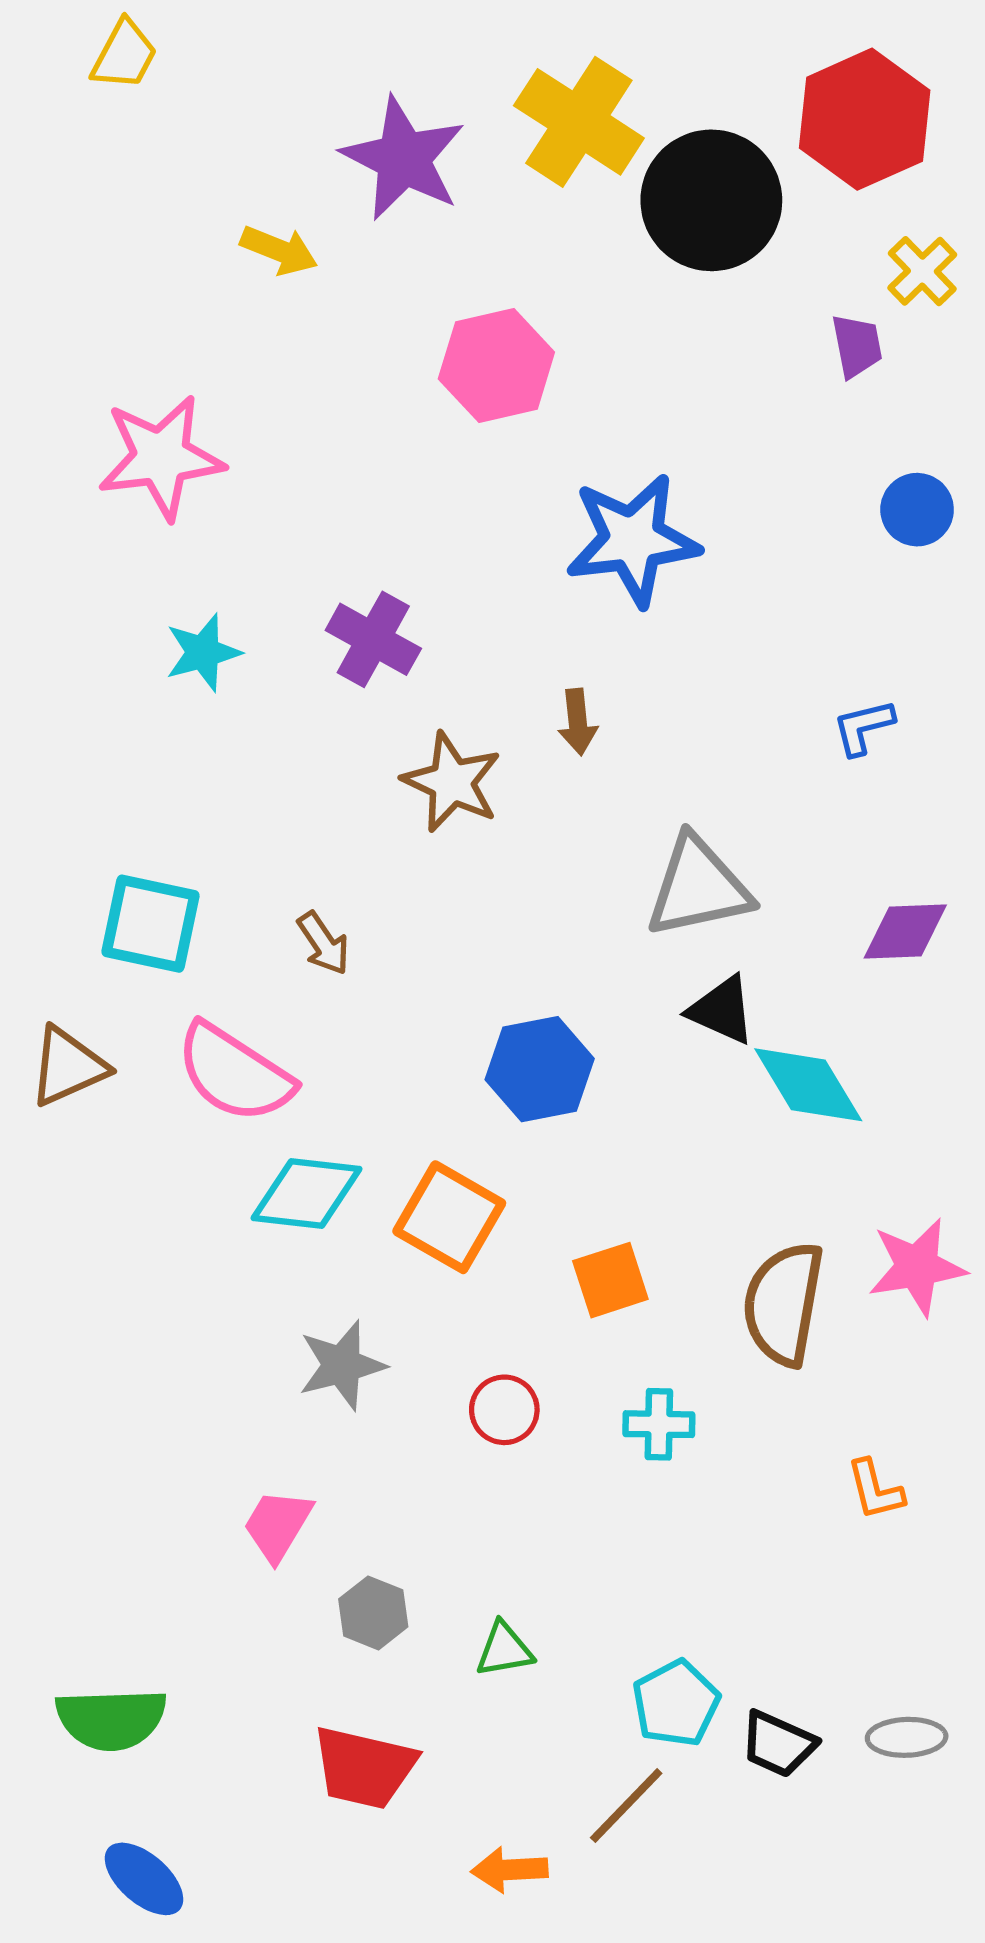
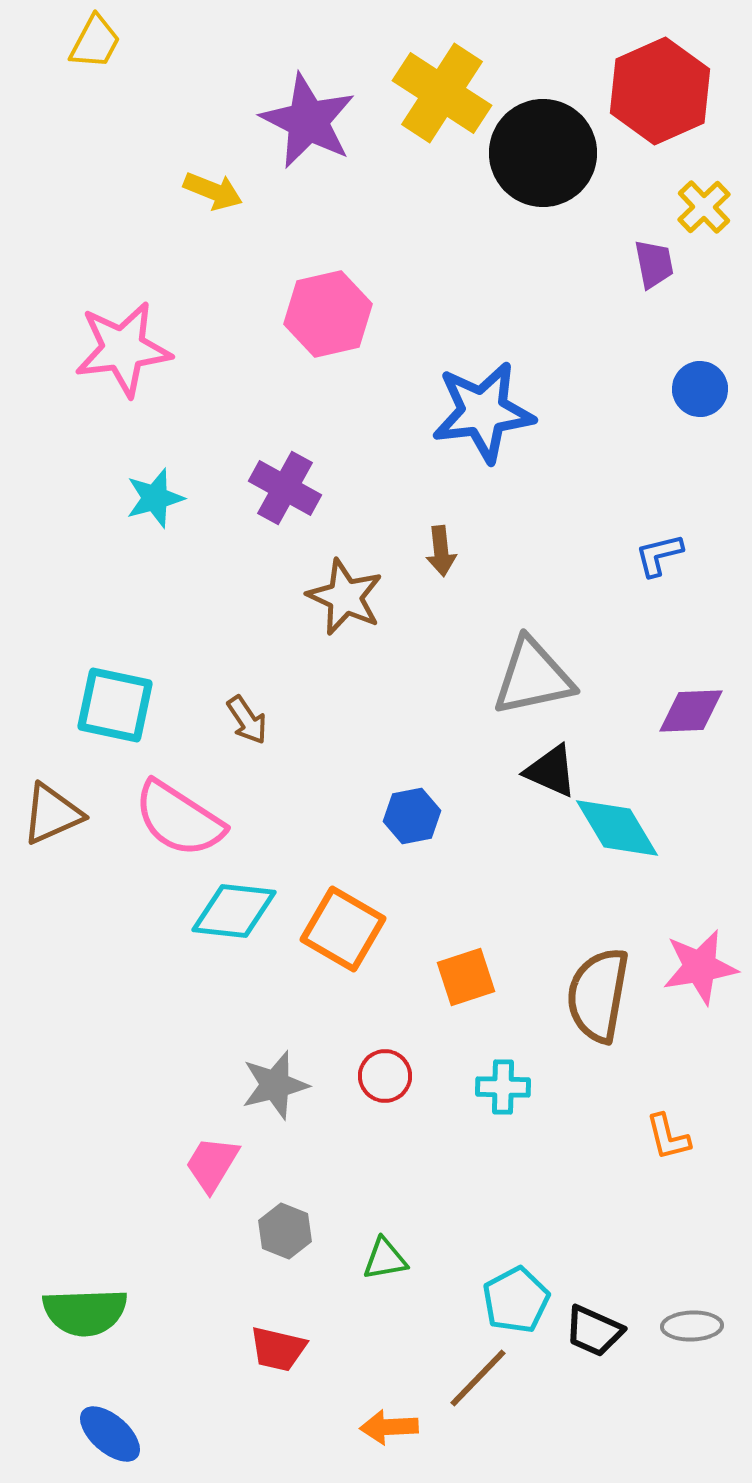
pink hexagon: (496, 365) -> (328, 314), moved
blue hexagon: (540, 1069) -> (412, 816), size x0.7
gray star: (342, 1365) -> (275, 1085), moved
red trapezoid: (364, 1768) -> (278, 1349), size x0.7

